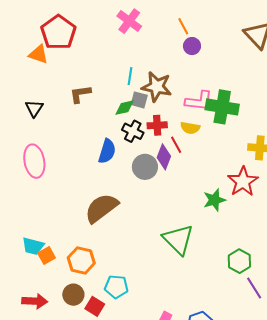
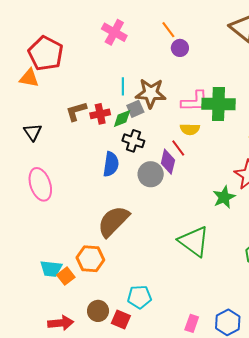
gray square: (139, 100) -> (135, 109), turned -30
red cross: (157, 125) -> (100, 114), moved
orange hexagon: (81, 260) -> (90, 259), moved

